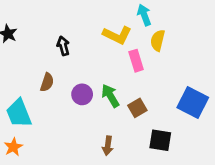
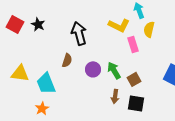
black arrow: (63, 46) -> (79, 33), size x1.6
black square: (160, 140) -> (136, 103), moved
brown arrow: (108, 146) -> (115, 96), moved

